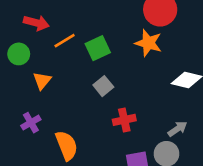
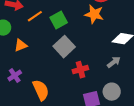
orange triangle: (42, 81) -> (21, 45), turned 32
gray square: (103, 86) -> (64, 47), size x1.5
gray arrow: (177, 129) -> (114, 62), moved

